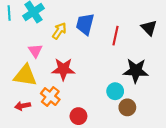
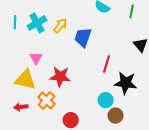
yellow arrow: (59, 31) -> (60, 26), moved
red line: (116, 36) -> (107, 64), moved

